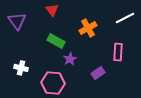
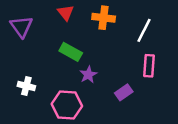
white line: (125, 18) -> (144, 30), moved, turned -36
orange cross: (88, 28) -> (104, 18), moved, turned 36

